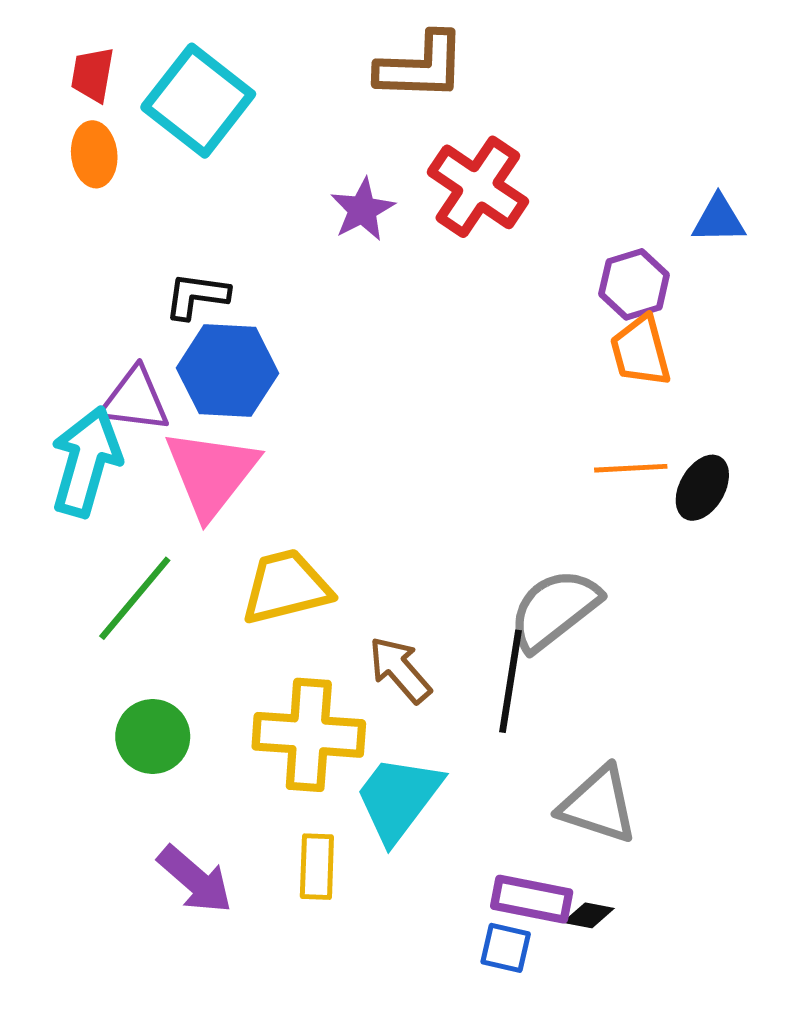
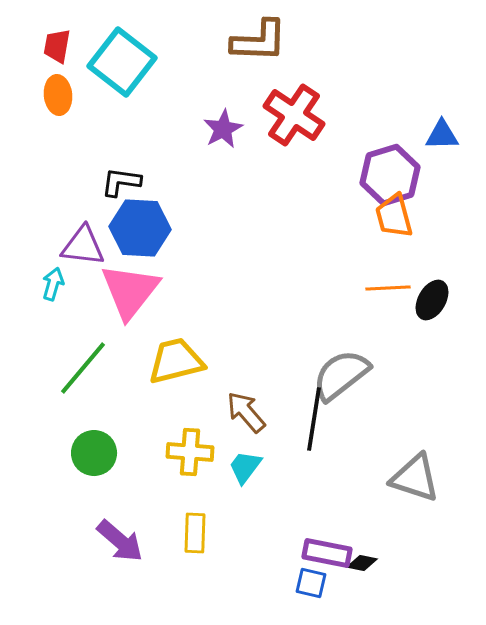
purple hexagon: (634, 284) -> (390, 175), size x1.4
cyan arrow: (86, 462) -> (53, 284), size x0.5
yellow cross: (309, 735) -> (190, 452), size x0.7
cyan trapezoid: (398, 798) -> (245, 467), moved, size x0.6
gray triangle: (598, 805) -> (415, 478), moved

